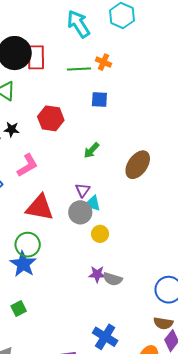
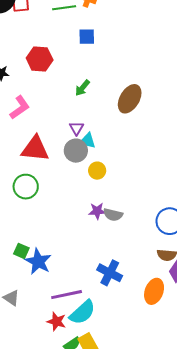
blue star: (23, 264) -> (38, 262), moved
green square: (19, 308) -> (21, 251), turned -35

